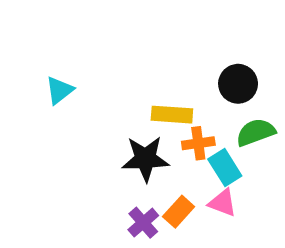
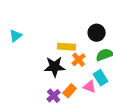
orange cross: (198, 143) -> (79, 60), turned -32
cyan rectangle: (225, 168) -> (101, 78), moved

